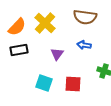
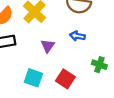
red square: (73, 84) -> (65, 79), turned 30

